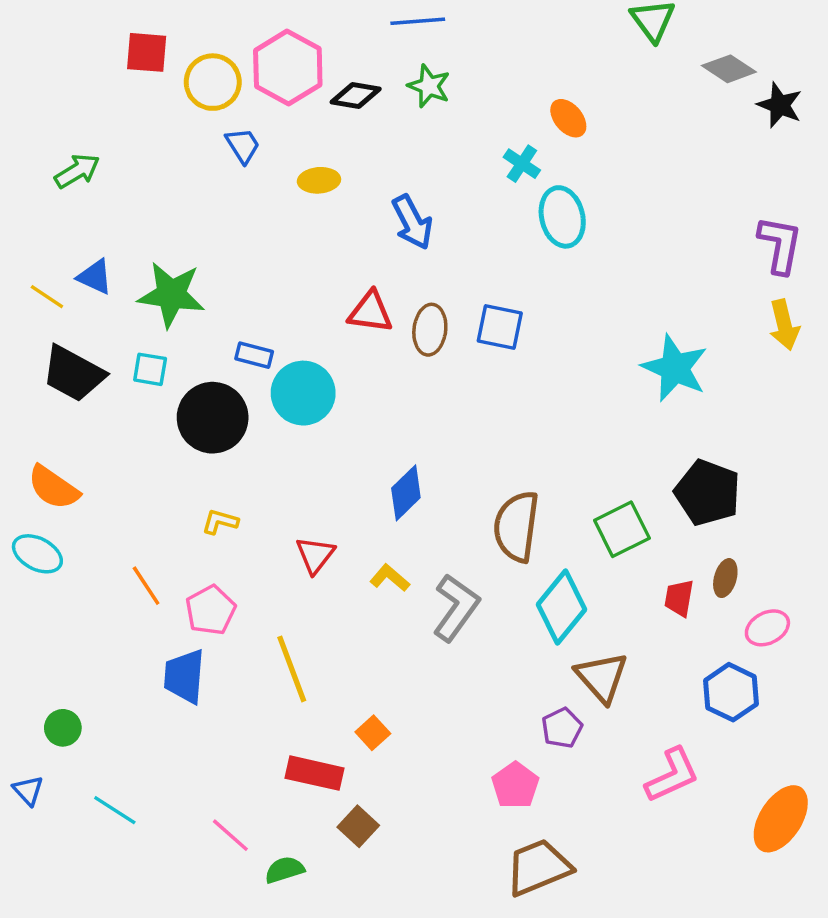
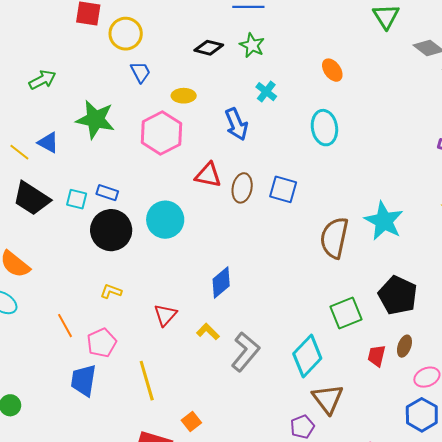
pink hexagon: (288, 68) -> (161, 133), moved
cyan cross: (522, 164) -> (266, 92), moved
green star: (171, 295) -> (95, 119), moved
blue rectangle: (254, 355) -> (107, 193), moved
brown semicircle: (516, 526) -> (334, 238), moved
blue hexagon: (731, 692) -> (422, 415), moved

